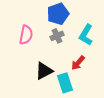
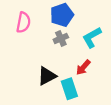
pink semicircle: (26, 35) -> (23, 22), moved
cyan L-shape: (86, 35) -> (92, 37), turned 30

